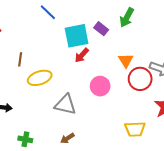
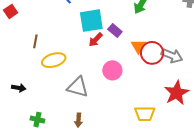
purple rectangle: (101, 29) -> (115, 30), moved
red circle: (140, 79) -> (152, 53), moved
brown arrow: (67, 138) -> (78, 120), turned -56

